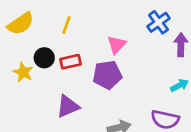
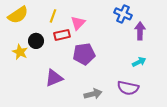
blue cross: (159, 22) -> (123, 14), turned -30
pink triangle: (116, 45) -> (78, 23), moved
red rectangle: (71, 62) -> (62, 35), moved

